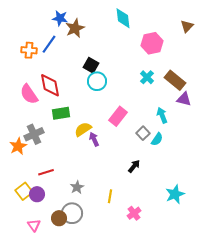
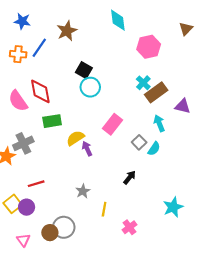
blue star: (60, 18) -> (22, 21), moved
brown rectangle: (175, 80) -> (156, 92), moved, turned -75
gray star: (77, 187) -> (83, 191), moved

